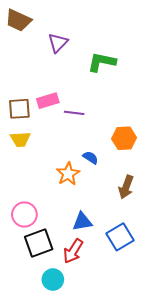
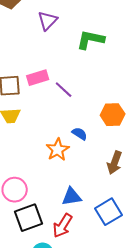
purple line: (74, 113) -> (64, 90), turned 36

